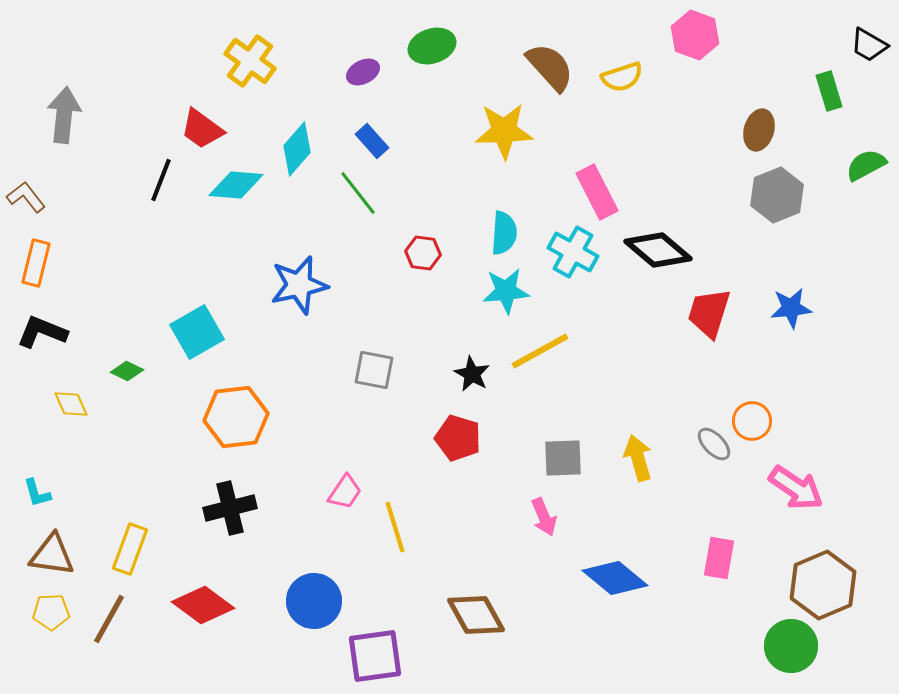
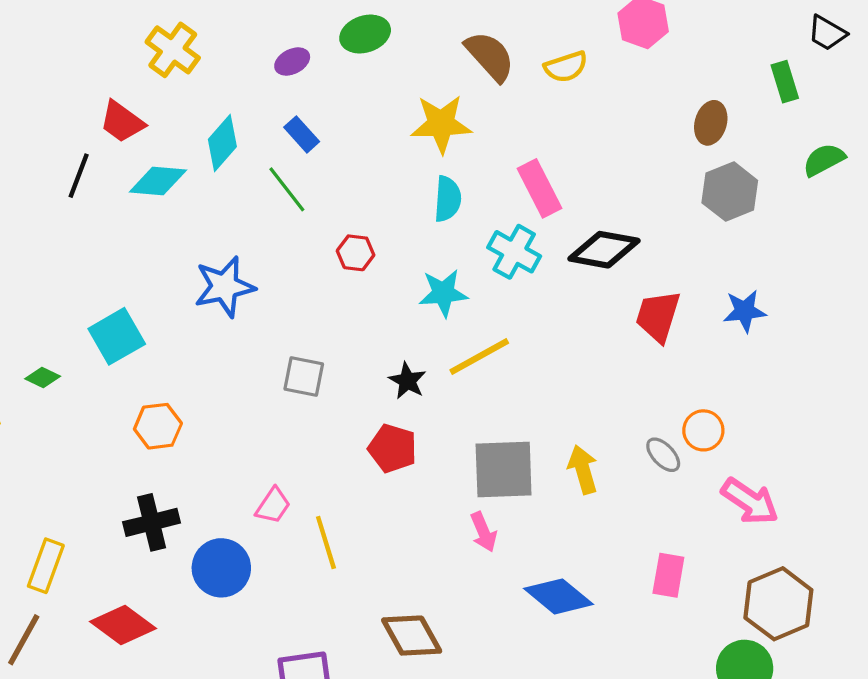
cyan semicircle: (504, 233) -> (448, 199), moved
black diamond: (658, 250) -> (604, 250), turned -30
orange hexagon: (236, 417) -> (158, 426), size x0.7
gray square: (563, 458) -> (504, 470), size x1.5
blue circle: (314, 601) -> (221, 568), moved

